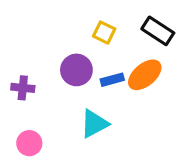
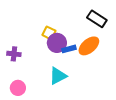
yellow square: (104, 33) -> (49, 33), moved
purple circle: (76, 70) -> (57, 43), moved

